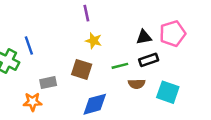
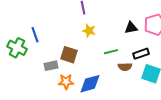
black rectangle: (149, 60) -> (141, 54), moved
brown square: (82, 69) -> (69, 55), moved
orange star: (33, 102) -> (66, 82), moved

